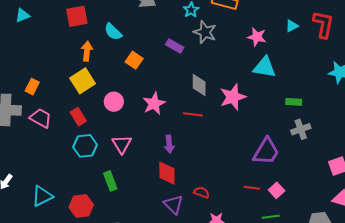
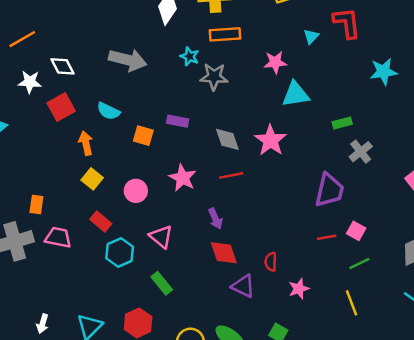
purple rectangle: (175, 46) -> (178, 121), moved
yellow square: (83, 81) -> (92, 179), size x0.7
red semicircle: (202, 192) -> (271, 262), turned -91

